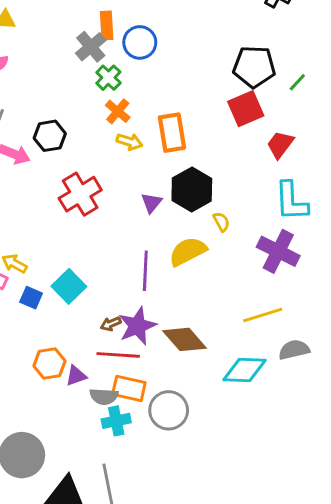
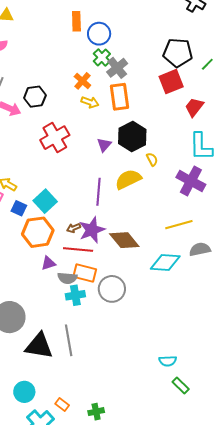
gray cross: (91, 47) -> (117, 68), moved
green cross: (108, 78) -> (102, 58), moved
orange hexagon: (49, 364) -> (38, 232), moved, size x1.4

